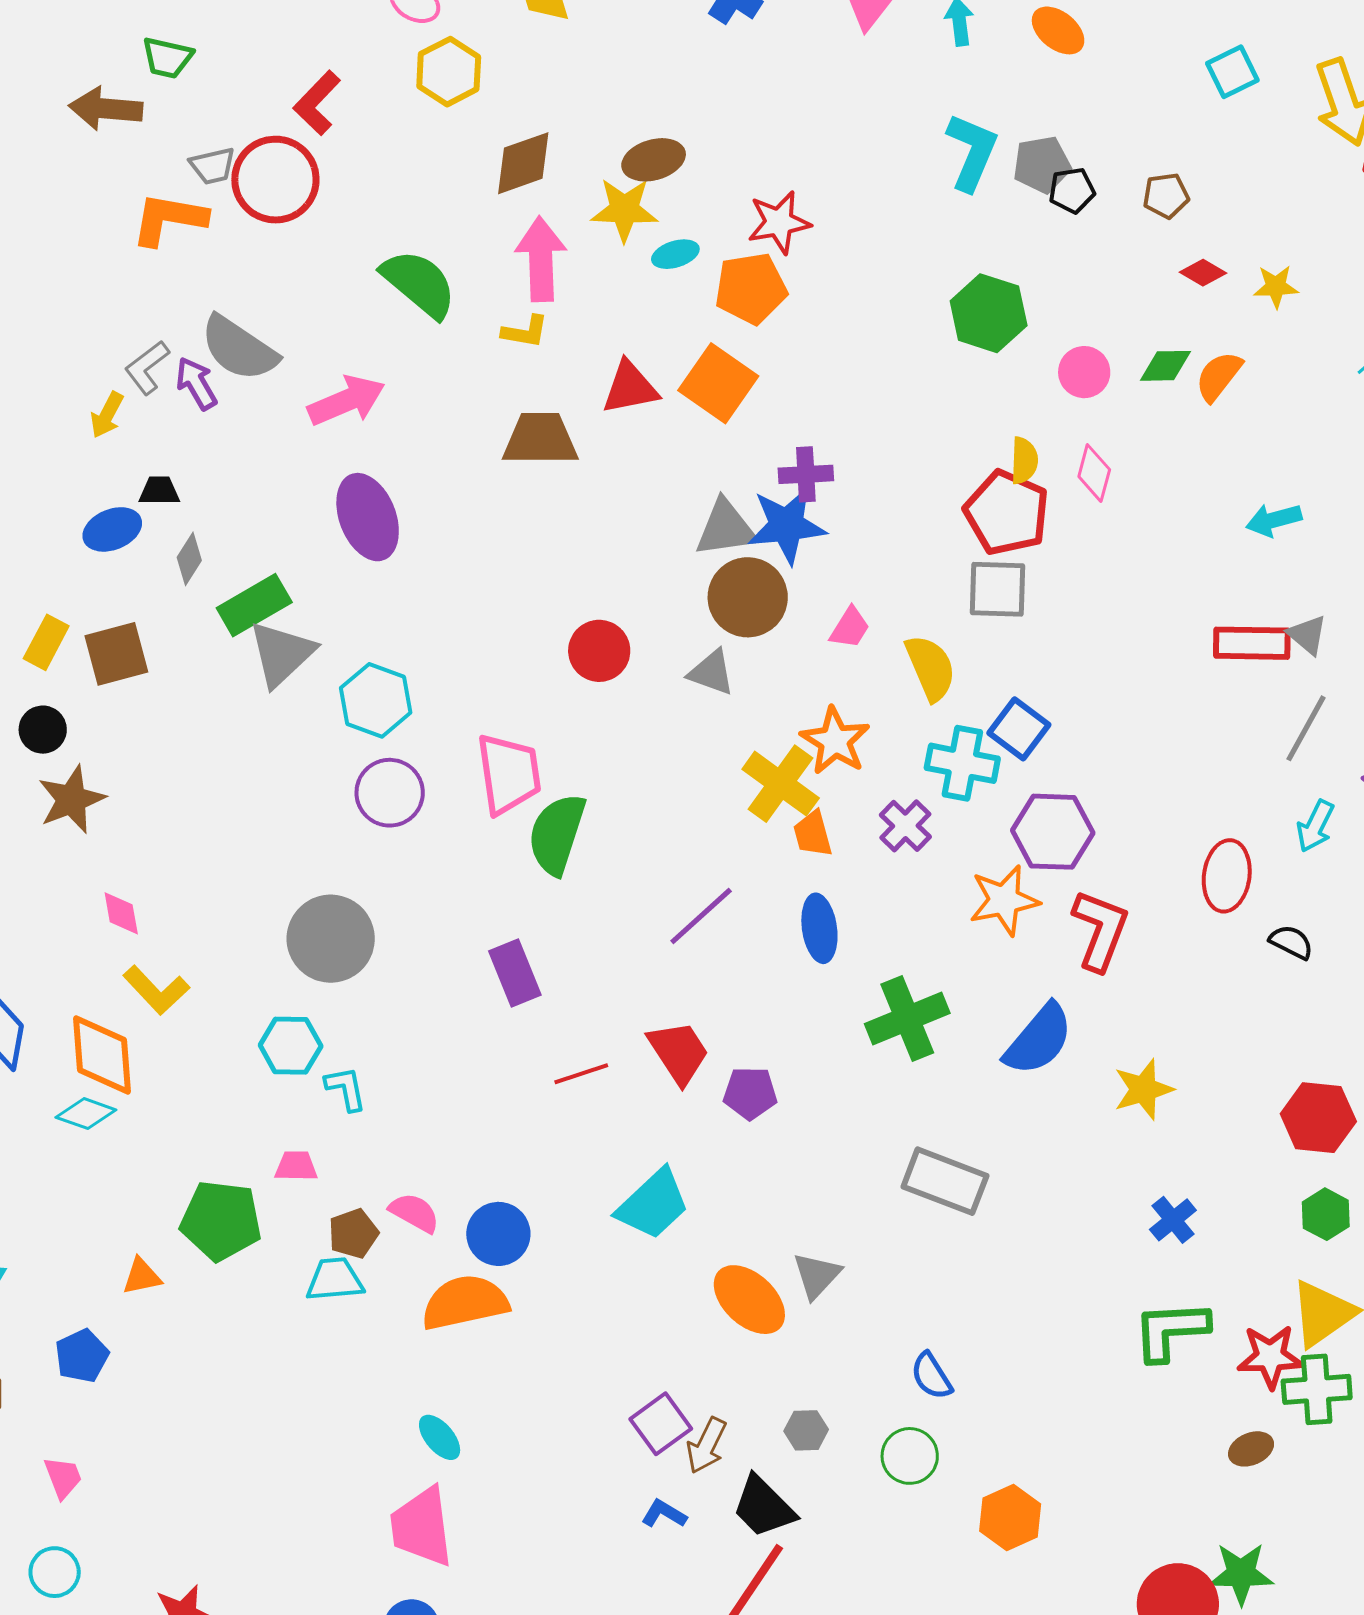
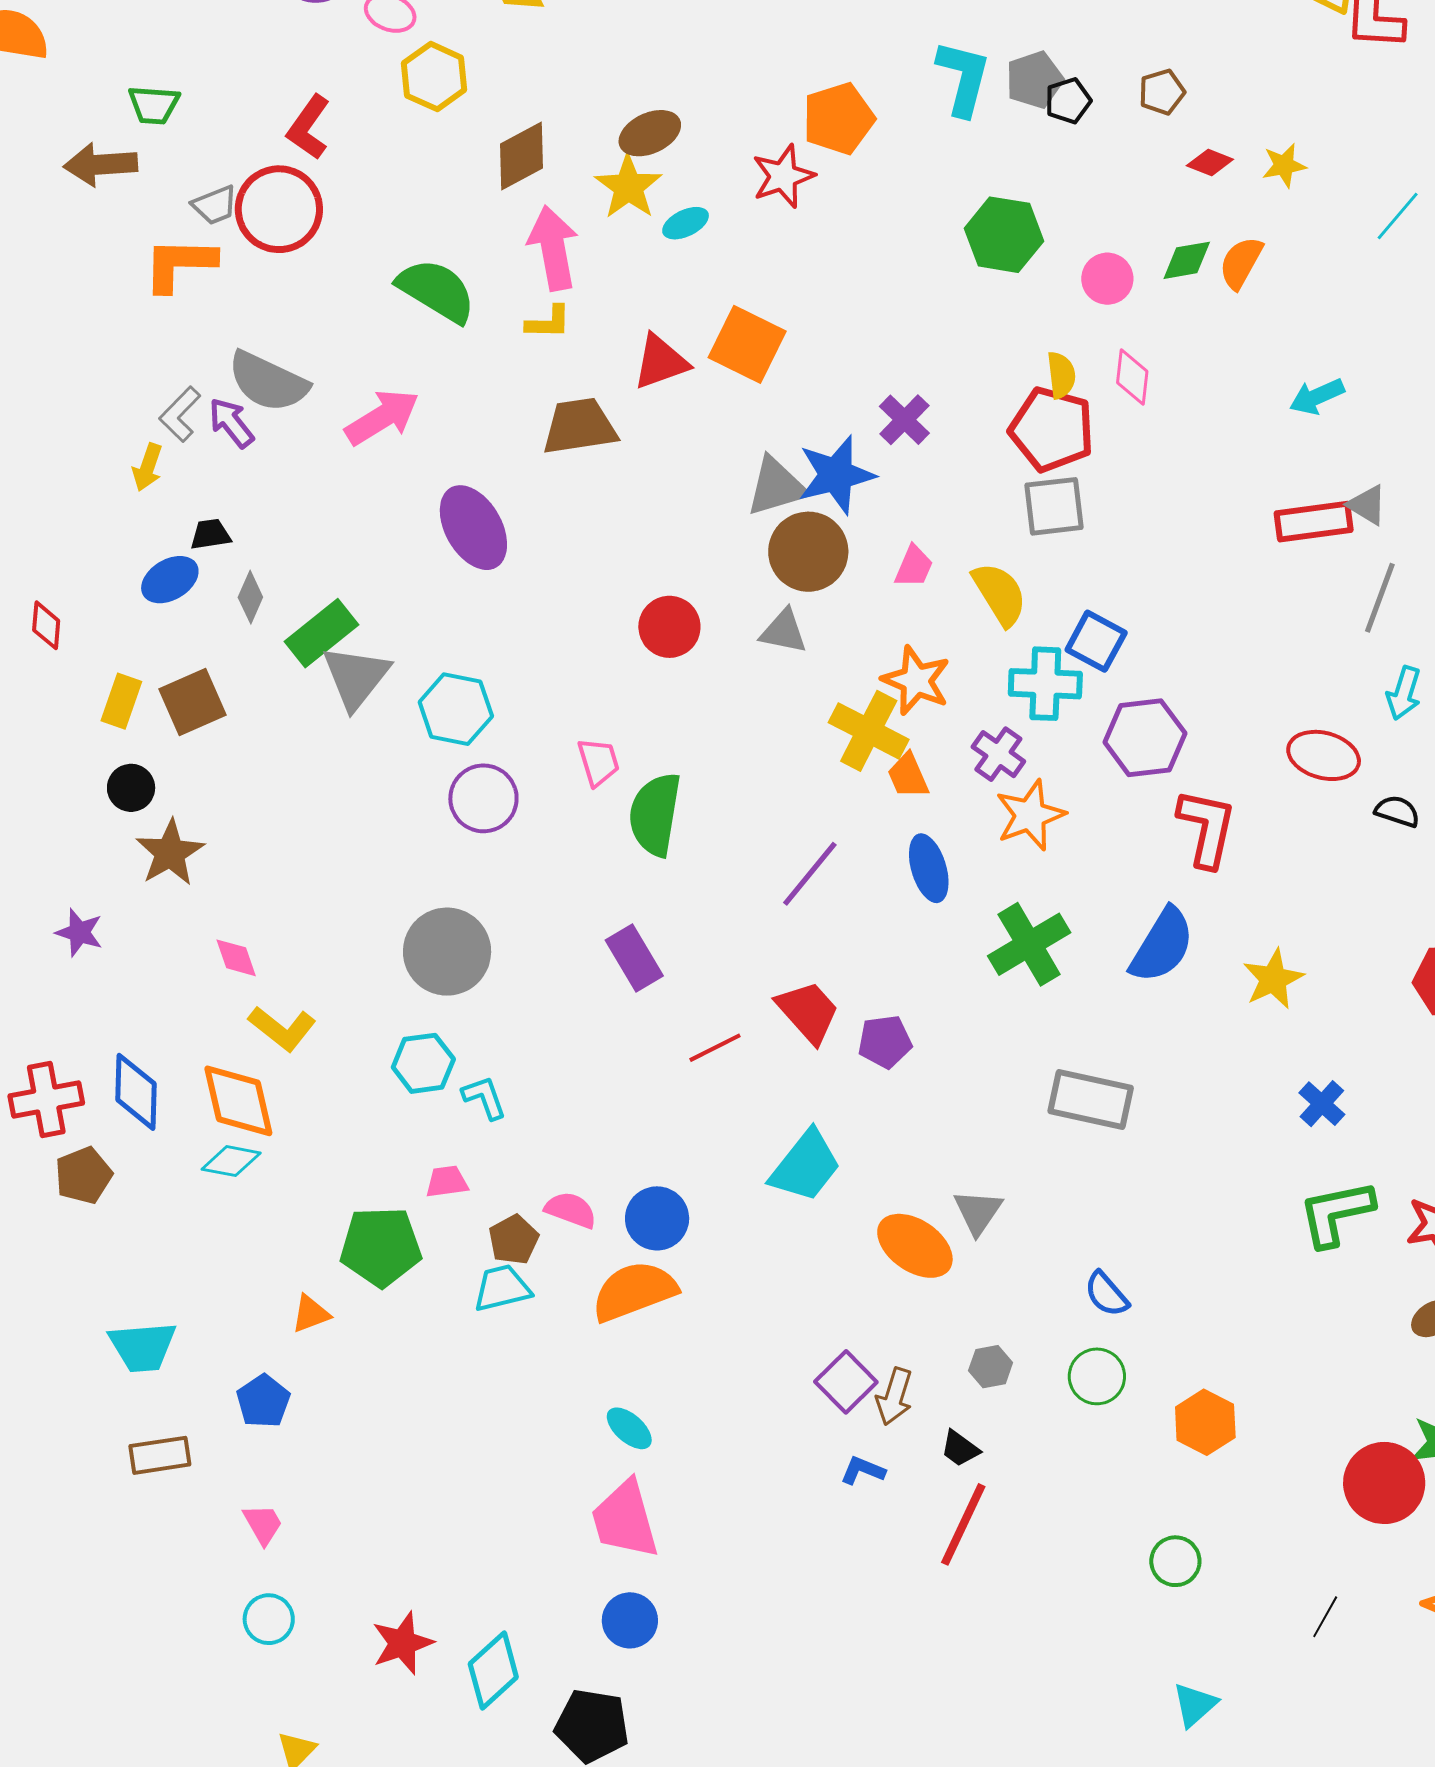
yellow star: (624, 210) -> (628, 187), turned -30
orange pentagon: (751, 288) -> (838, 119), moved
purple cross: (806, 474) -> (904, 420), moved, turned -34
purple ellipse: (368, 517) -> (473, 528), moved
pink trapezoid: (509, 774) -> (598, 762), size x0.6
red ellipse: (1227, 876) -> (1324, 755), turned -74
orange star: (1004, 900) -> (1030, 815), moved
black trapezoid: (764, 1507) -> (960, 1449), size x0.6

